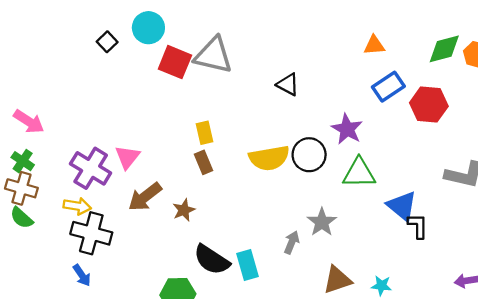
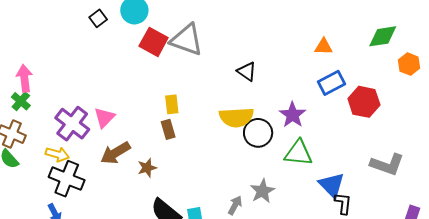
green diamond: (444, 49) -> (383, 36), moved
pink arrow: (29, 122) -> (24, 78), turned -136
yellow semicircle: (269, 158) -> (236, 117), moved
green cross: (23, 161) -> (21, 101), moved

